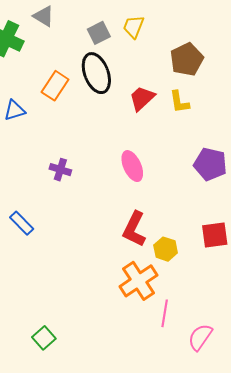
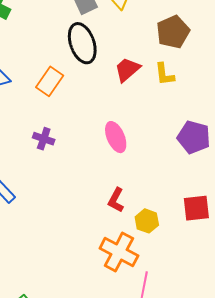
orange rectangle: (55, 86) -> (50, 81), moved
red L-shape: (134, 229) -> (116, 200), size x0.7
orange cross: (138, 281) -> (119, 252), turned -30

